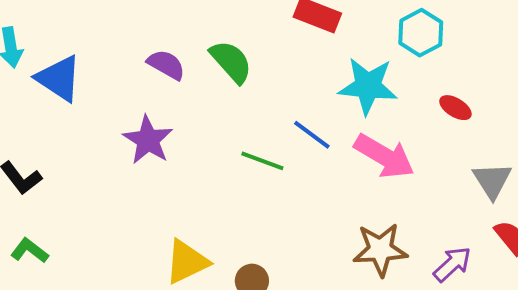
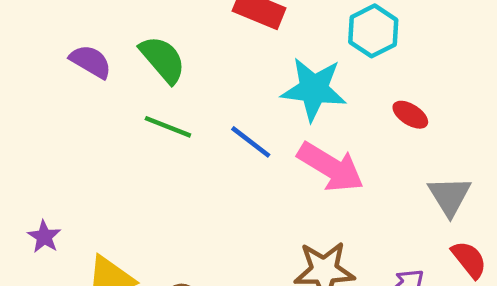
purple star: (148, 140) -> (44, 237), moved, size x0.6
green line: (262, 161) -> (168, 127), moved

